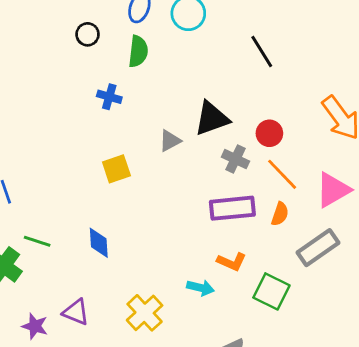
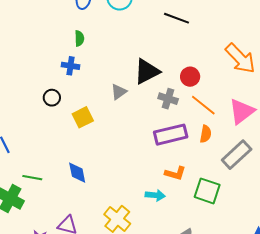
black circle: (88, 34) -> (52, 98), moved
green semicircle: (138, 51) -> (79, 38), moved, size x0.7
black line: (262, 52) -> (177, 18), turned -30

